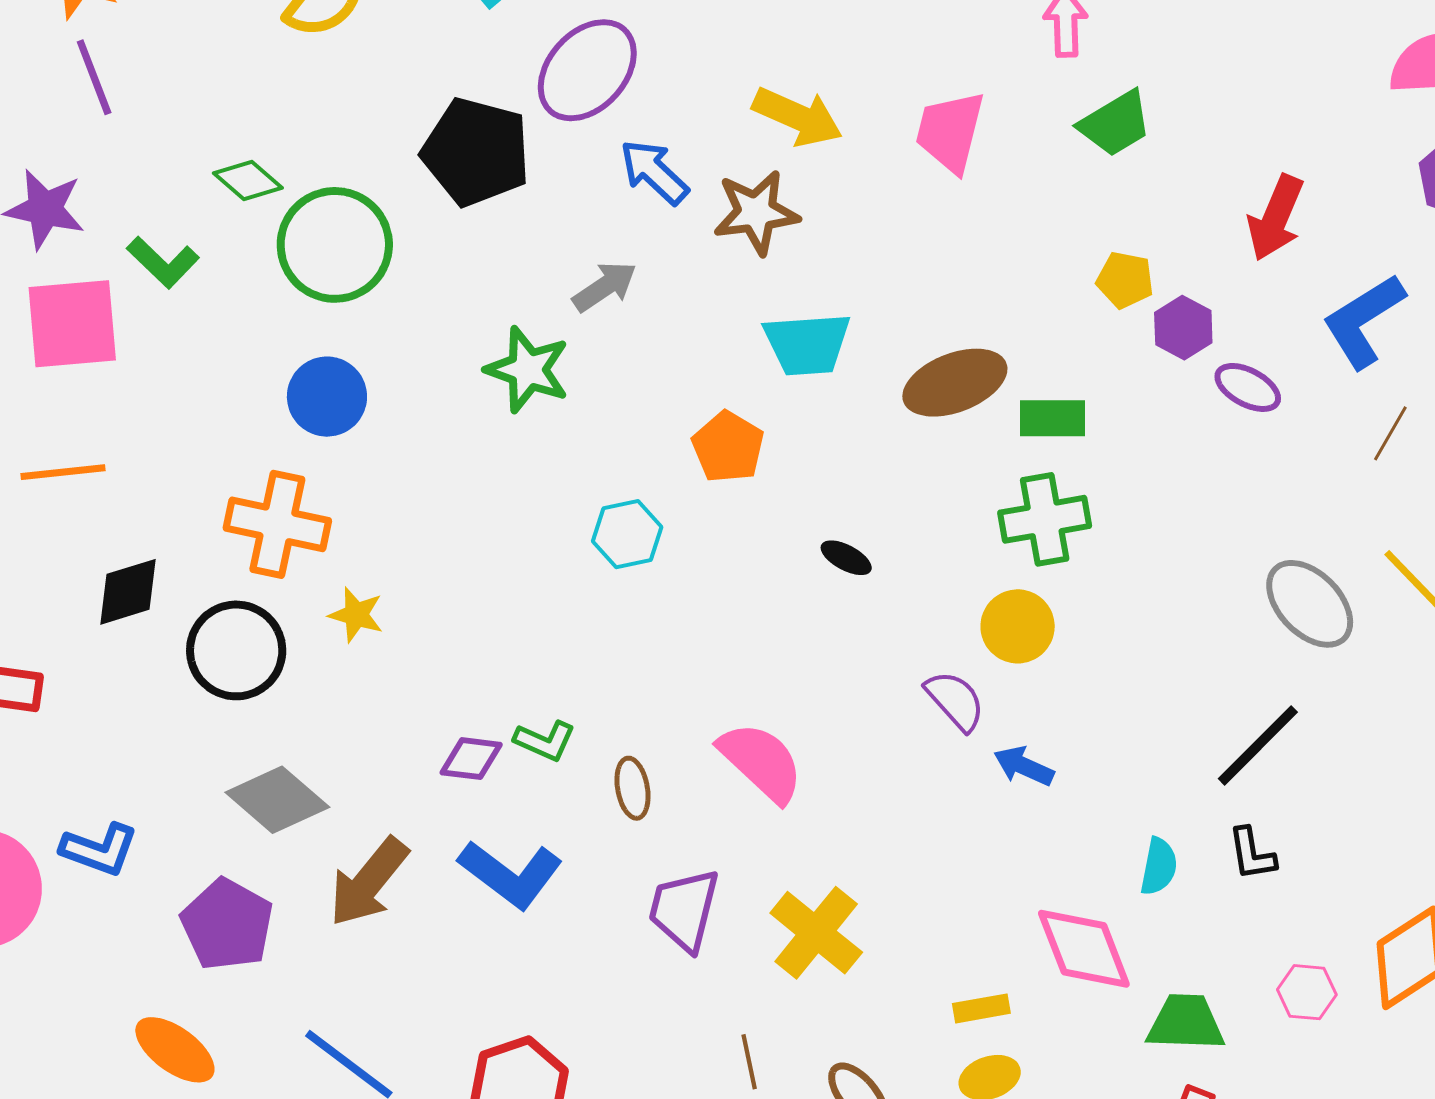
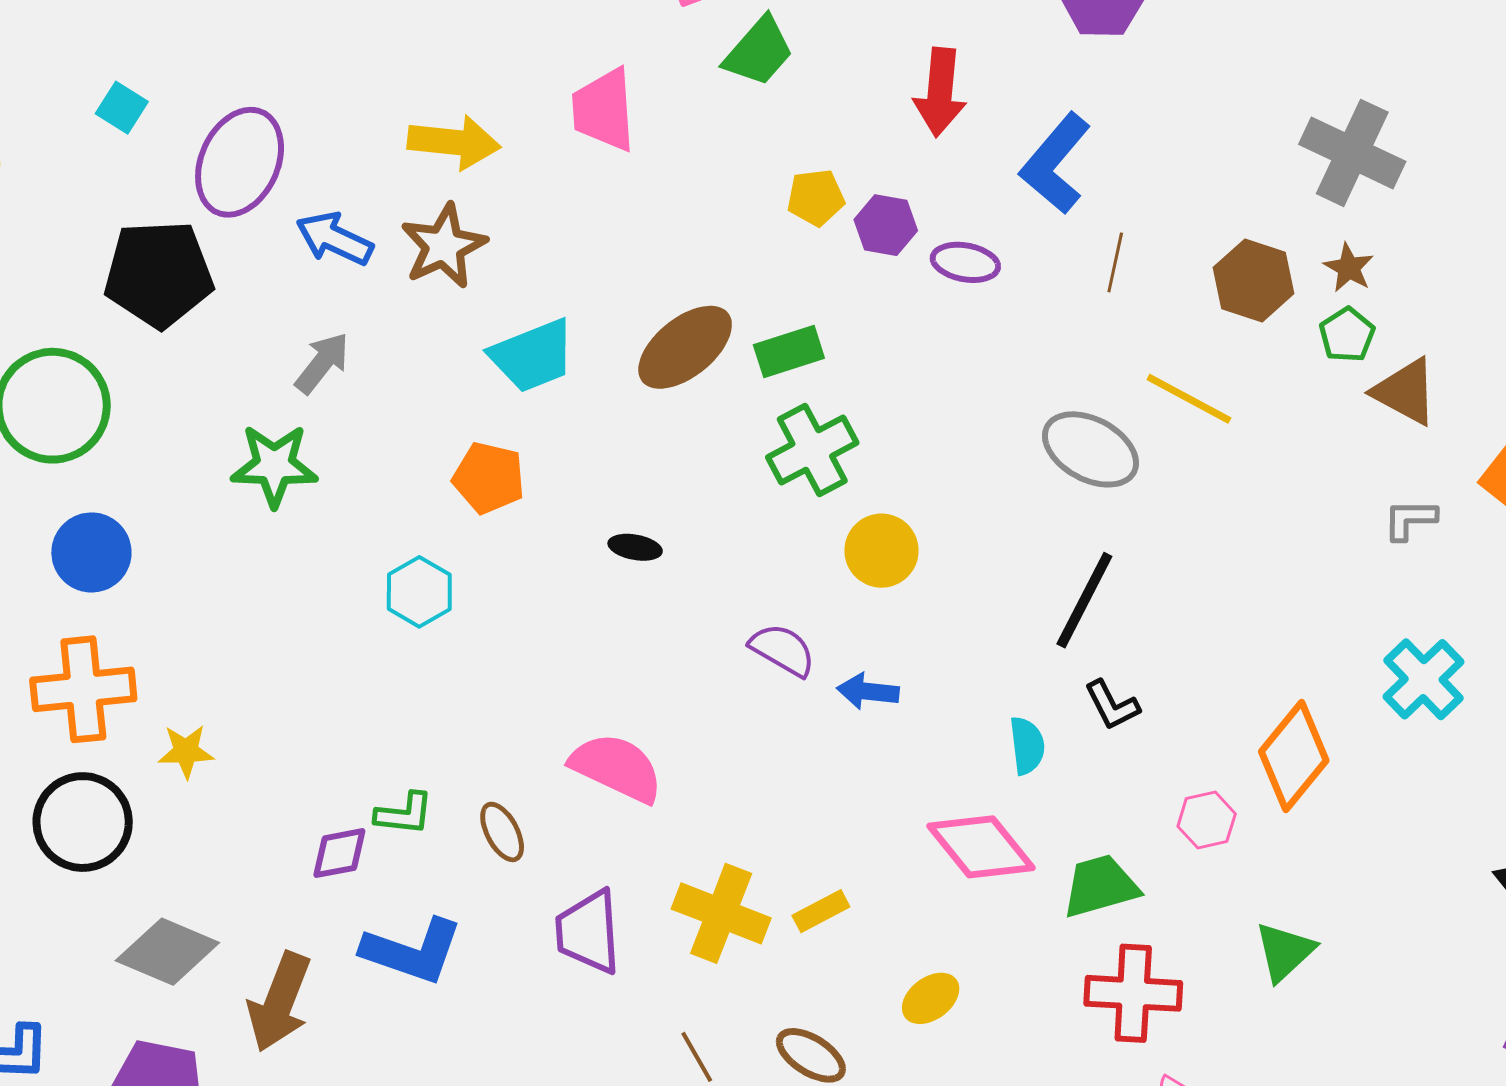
yellow circle: (1018, 626) -> (881, 551), moved
yellow rectangle: (981, 1008) -> (821, 911), moved

